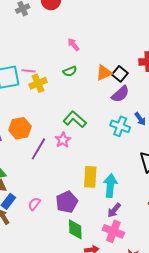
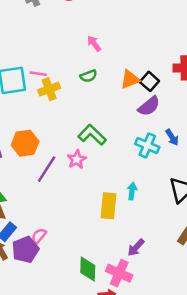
cyan arrow: (110, 186) -> (132, 191), moved, size x0.6
purple pentagon: (67, 202) -> (25, 250), moved
pink cross: (113, 231) -> (119, 273), moved

